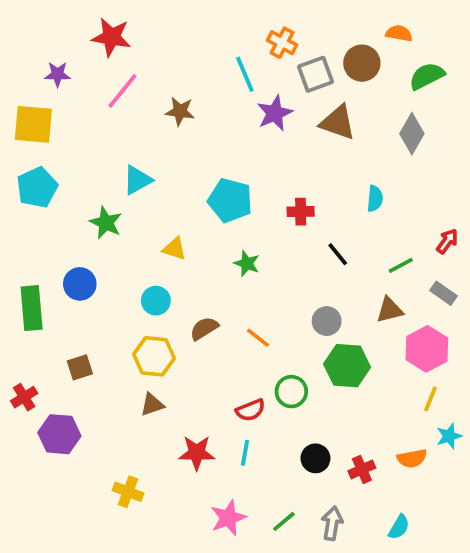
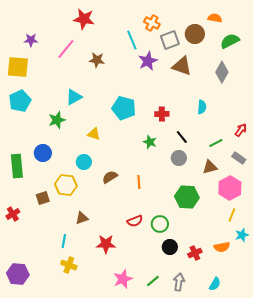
red star: (111, 37) -> (84, 19), moved
green star: (106, 223) -> (57, 120), turned 30
green star: (247, 264) -> (150, 142), moved
gray circle: (327, 321) -> (179, 158), moved
orange line: (258, 338) -> (139, 182), turned 48
yellow hexagon: (154, 356) -> (66, 185), moved
green circle: (291, 392) -> (160, 224), moved
purple hexagon: (59, 434) -> (18, 274), moved
cyan line: (245, 453) -> (64, 241), moved

